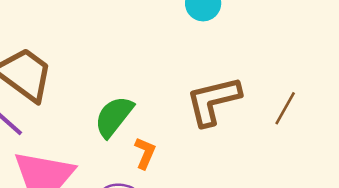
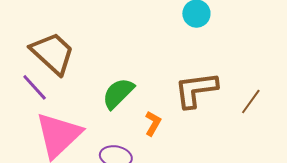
orange L-shape: (145, 153) -> (153, 123), moved

